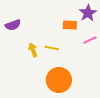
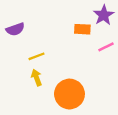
yellow line: (52, 48) -> (37, 56), moved, turned -32
yellow arrow: (33, 50) -> (37, 78), moved

